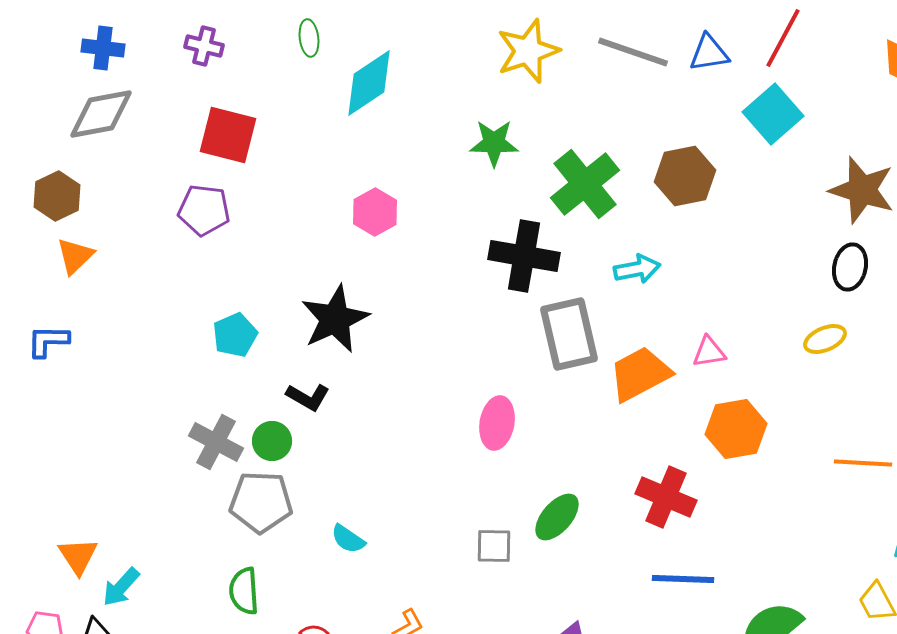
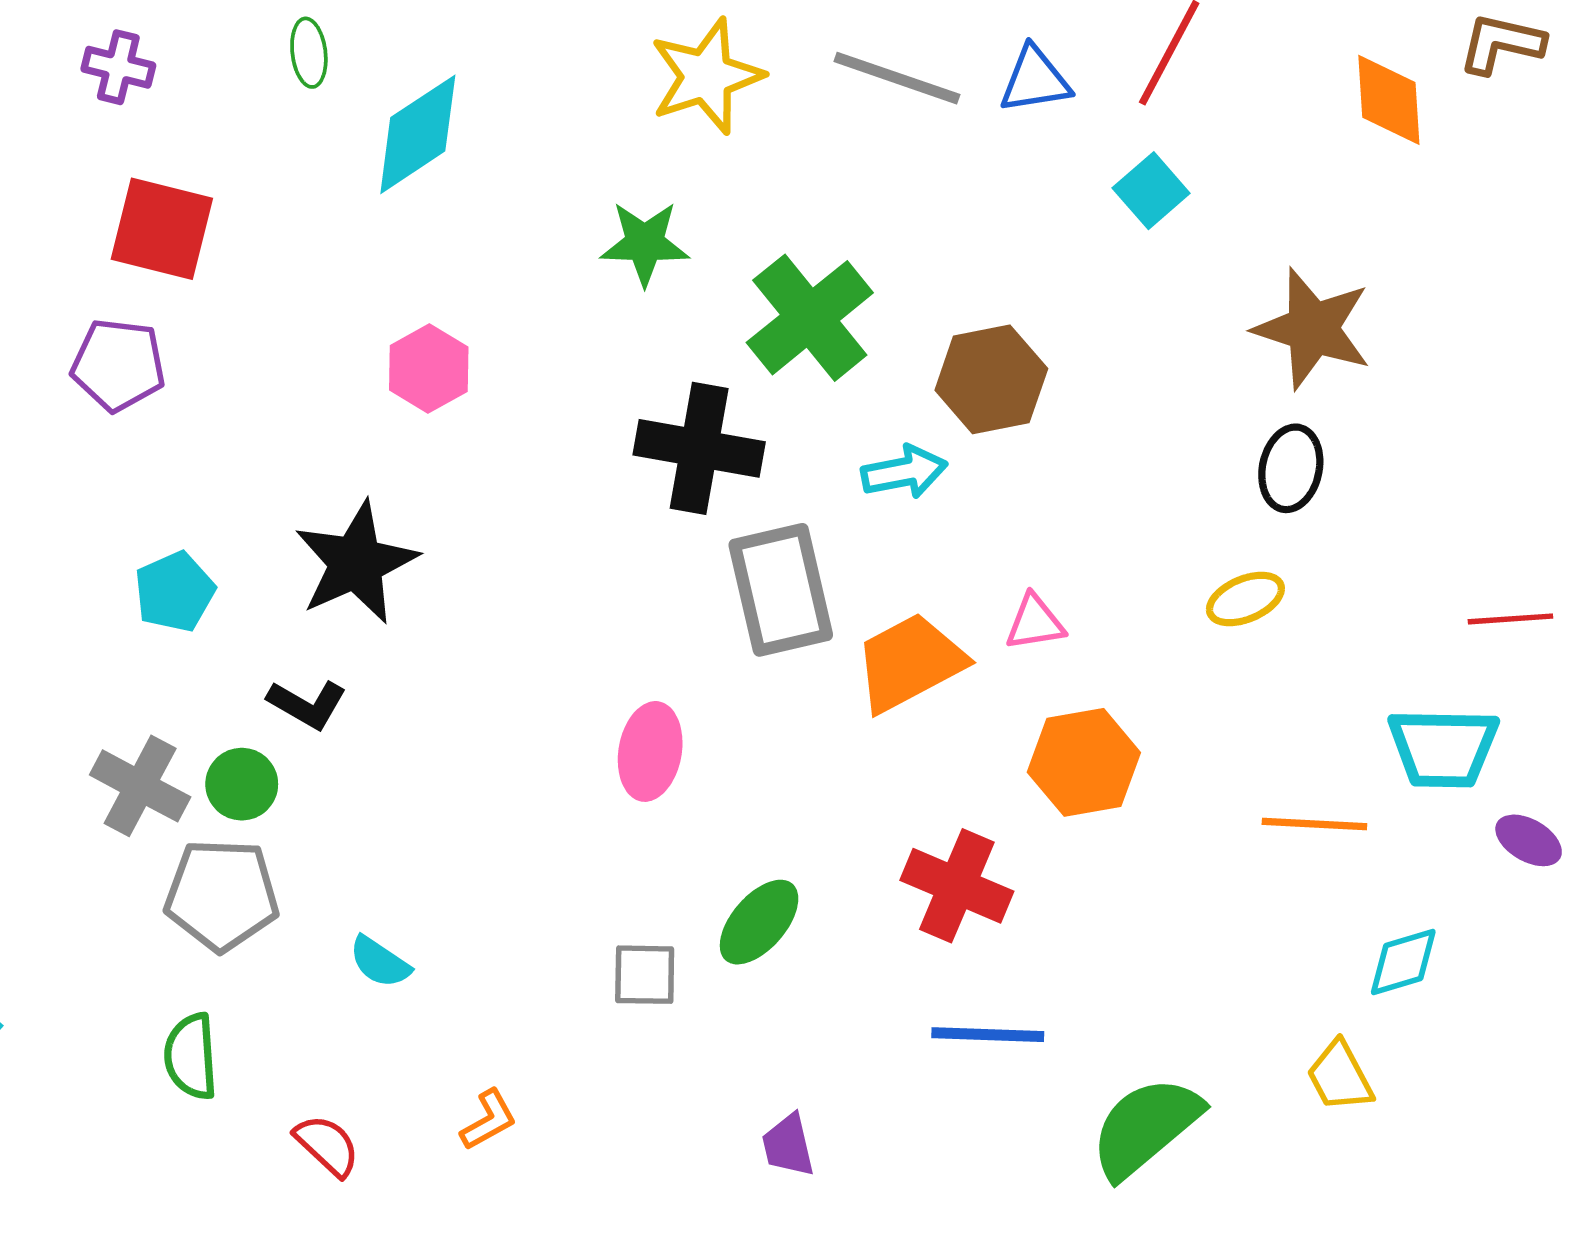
cyan square: (773, 114) -> (1151, 191), size x0.7
brown hexagon: (685, 176) -> (991, 379), moved

